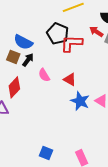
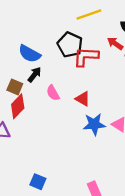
brown square: (13, 57) -> (15, 87), moved
blue star: (80, 101) -> (94, 124), turned -30
blue square: (46, 153) -> (38, 182), moved

